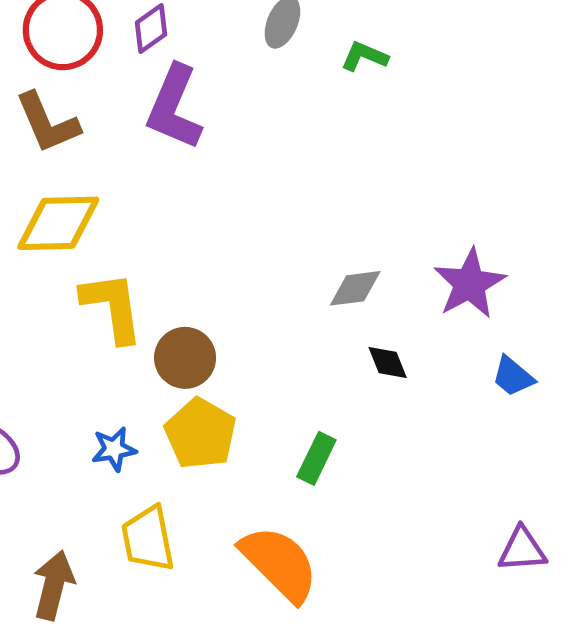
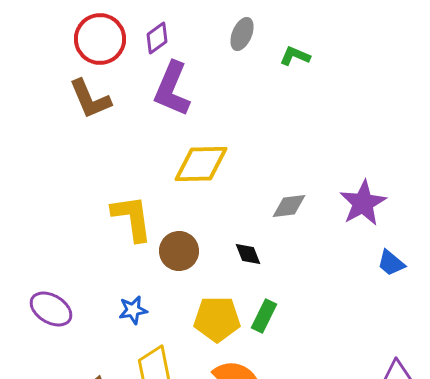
yellow diamond: (58, 223) -> (201, 164), moved
black diamond: (388, 363) -> (248, 254), moved
yellow pentagon: (201, 434) -> (217, 319), moved, turned -30

